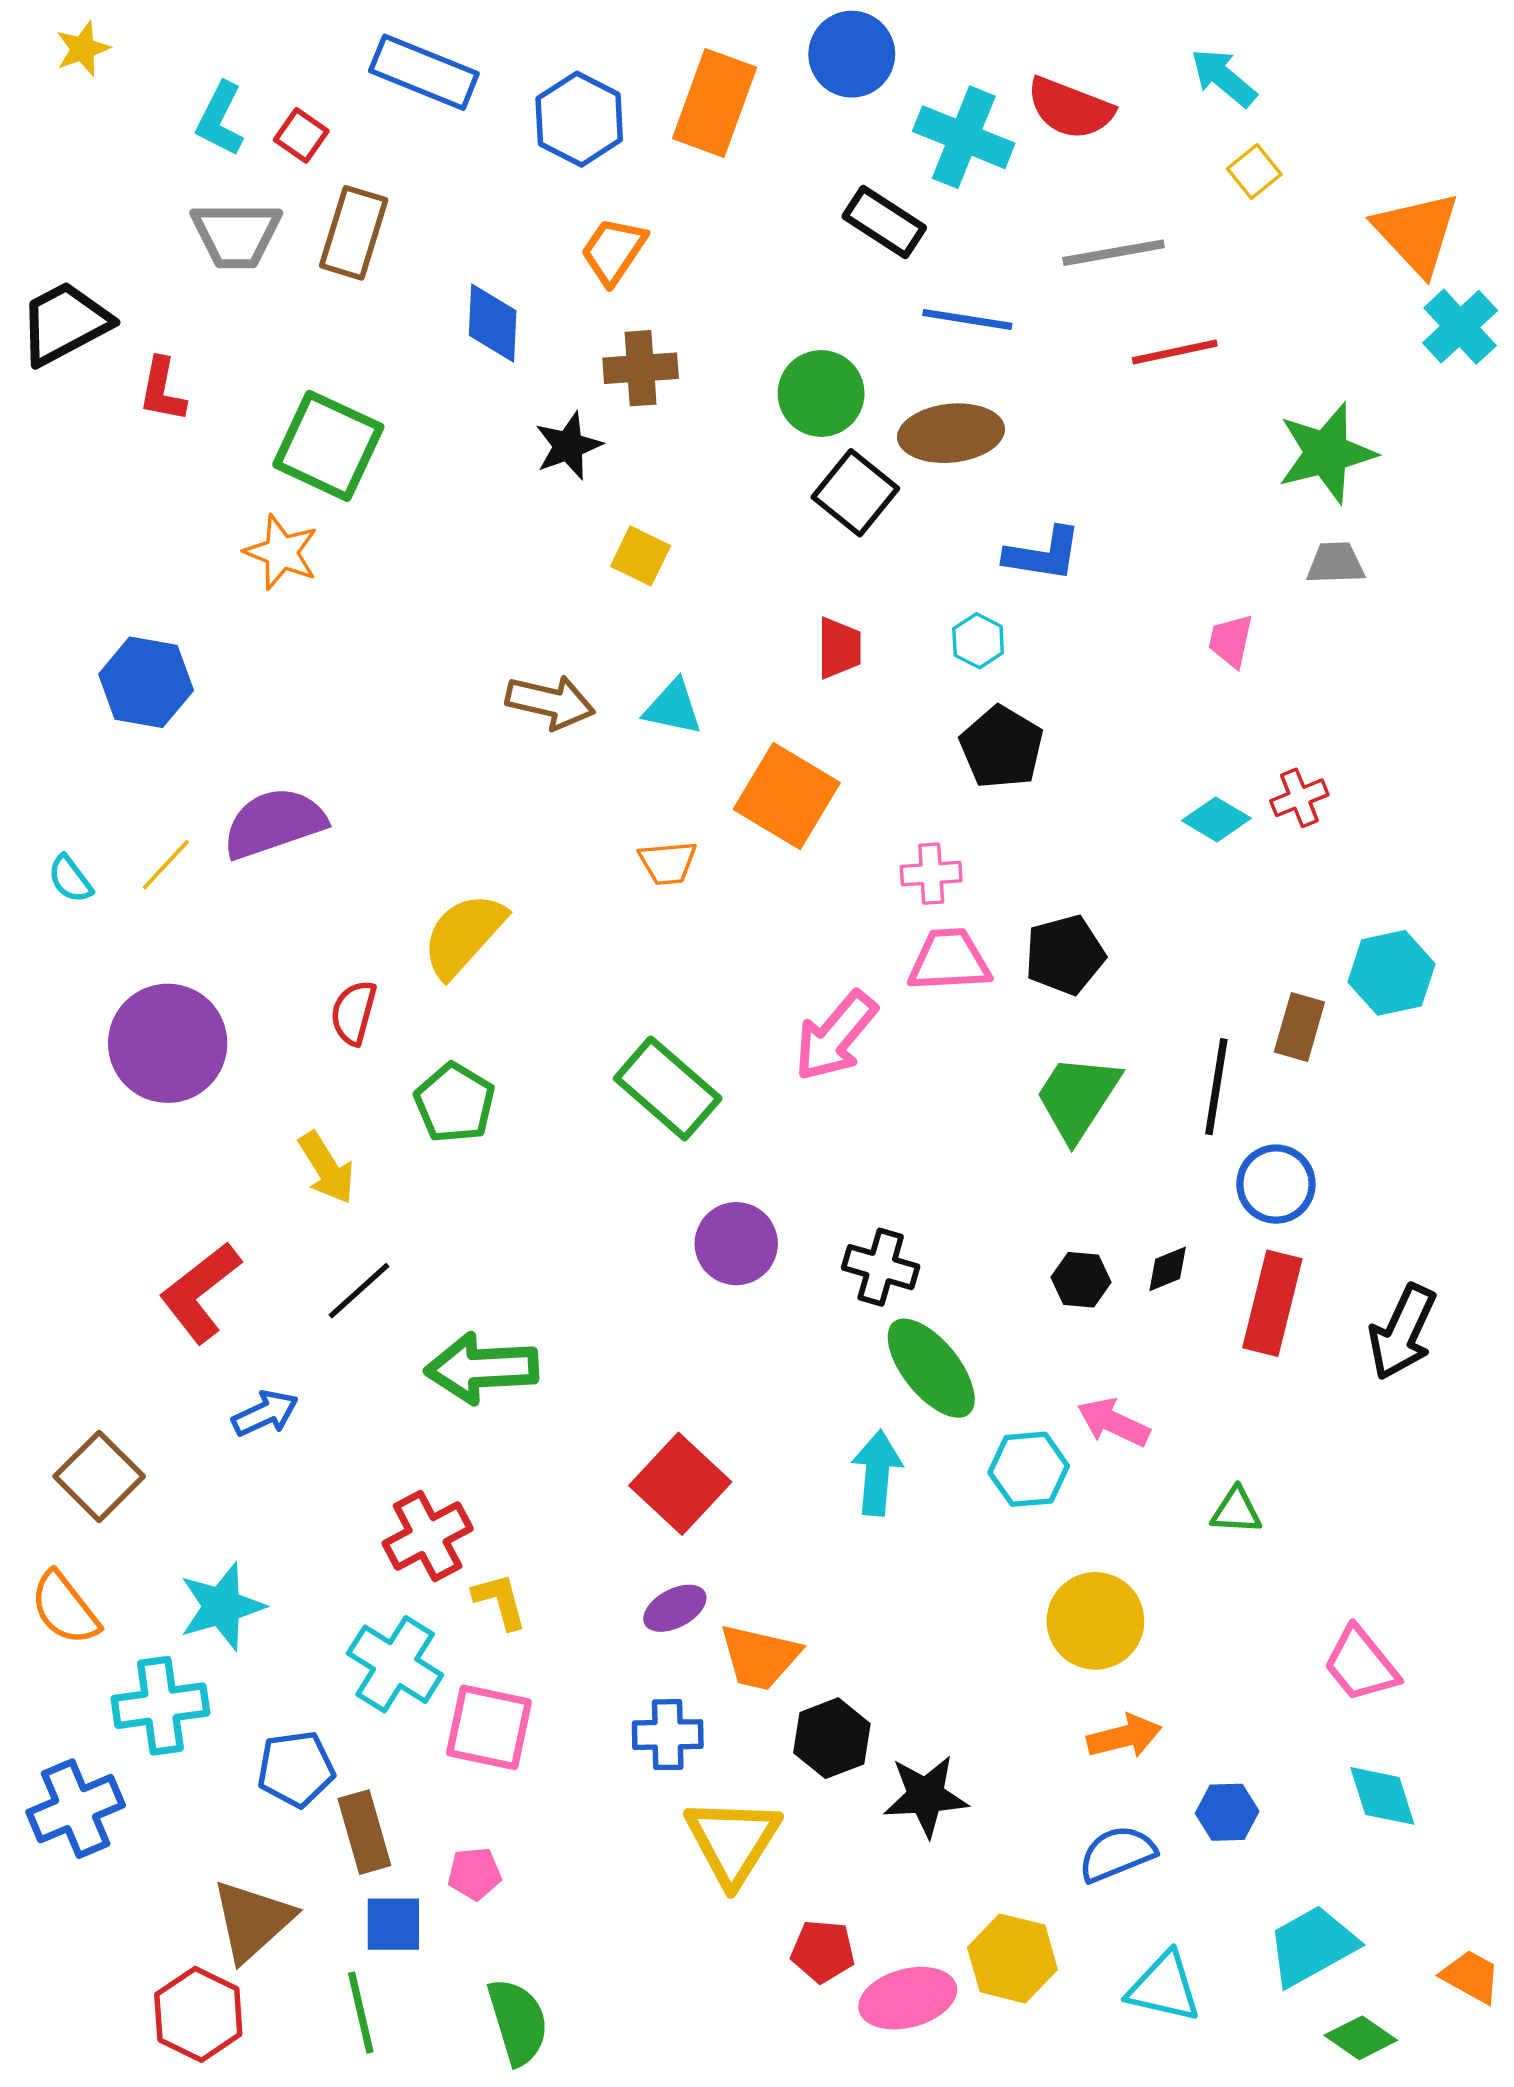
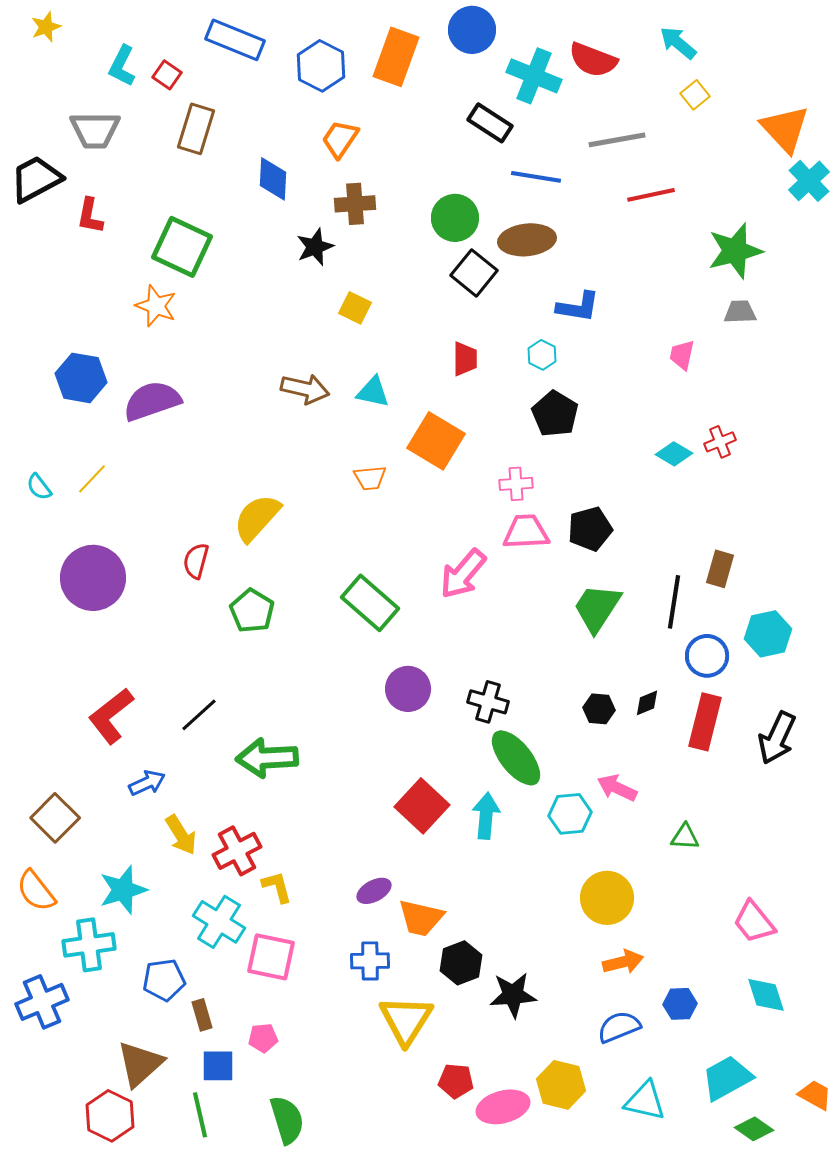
gray trapezoid: (236, 235) -> (95, 130), moved
purple semicircle: (274, 823) -> (152, 401), moved
cyan hexagon: (1391, 973) -> (768, 634), moved
yellow arrow: (327, 1168) -> (181, 835), moved
red square: (680, 1484) -> (422, 806), moved
brown rectangle: (364, 1832) -> (202, 1015), size x0.7

